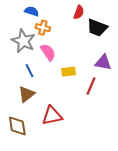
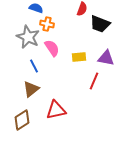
yellow rectangle: (68, 72) -> (79, 57), moved
brown diamond: (17, 126) -> (22, 120), turned 65

